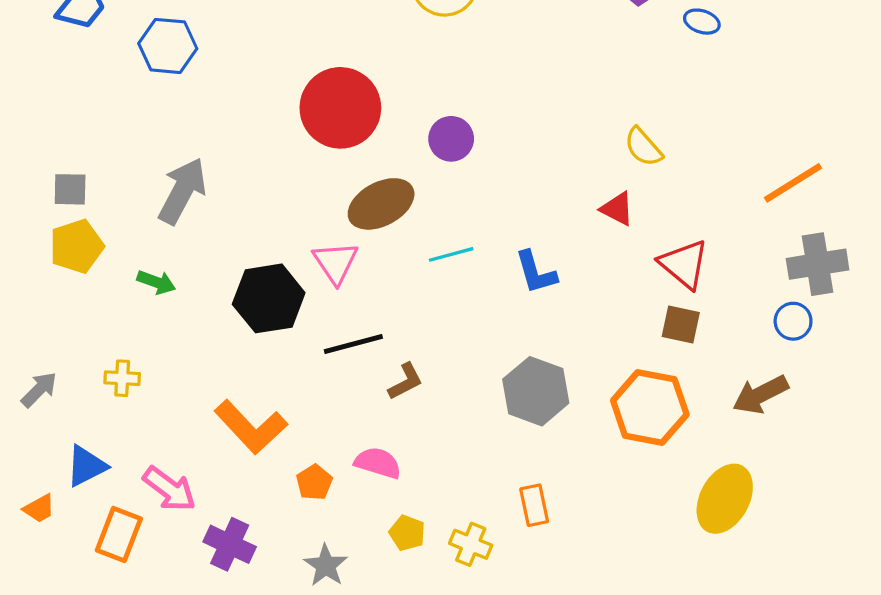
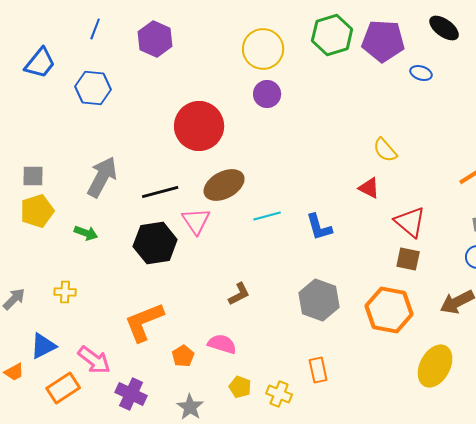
purple circle: (451, 139) -> (267, 94), moved
black line: (353, 344) -> (160, 192), moved
orange L-shape: (251, 427) -> (144, 322), turned 111
orange rectangle: (119, 535) -> (63, 388), turned 36

